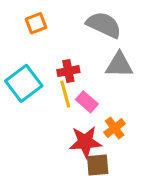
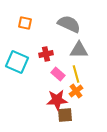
orange square: (36, 23) -> (25, 23), turned 32
cyan square: (24, 83) -> (17, 62), turned -30
yellow line: (65, 94) -> (76, 74), moved

